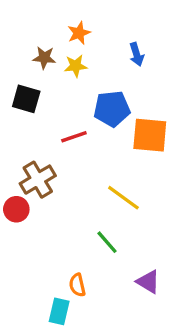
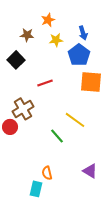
yellow star: (76, 66) -> (56, 40), moved
black square: (26, 99) -> (16, 60), turned 30
blue pentagon: (112, 109) -> (79, 55), moved, turned -30
green line: (107, 242) -> (57, 136), moved

